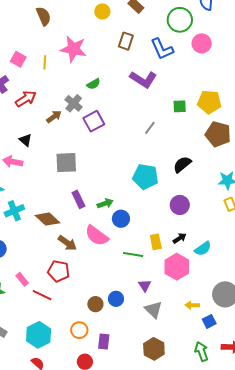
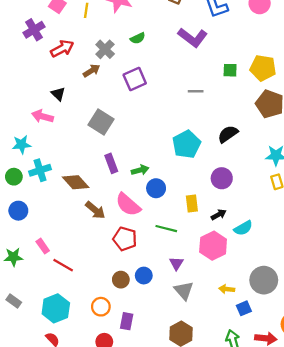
gray cross: (74, 103) -> (105, 49), moved
gray line: (150, 128) -> (196, 91), turned 48
gray square: (66, 163) -> (101, 122), turned 30
cyan pentagon: (145, 177) -> (186, 144), turned 30
yellow rectangle: (156, 242) -> (192, 203), moved
red pentagon: (58, 271) -> (125, 239), moved

